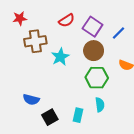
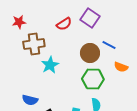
purple square: (93, 27) -> (90, 18), moved
blue line: (119, 33) -> (109, 45), moved, turned 72
cyan star: (60, 57) -> (50, 65), moved

